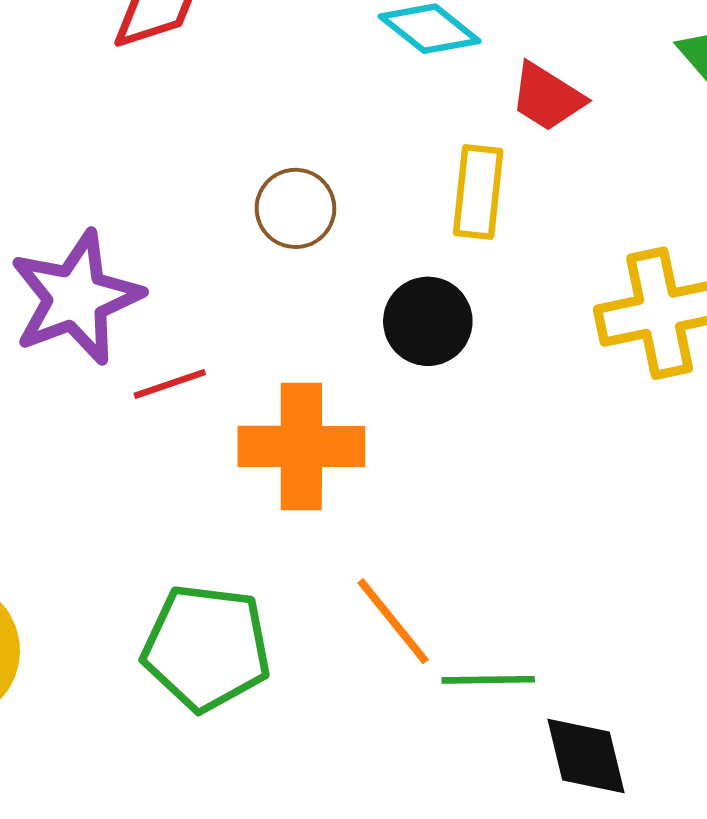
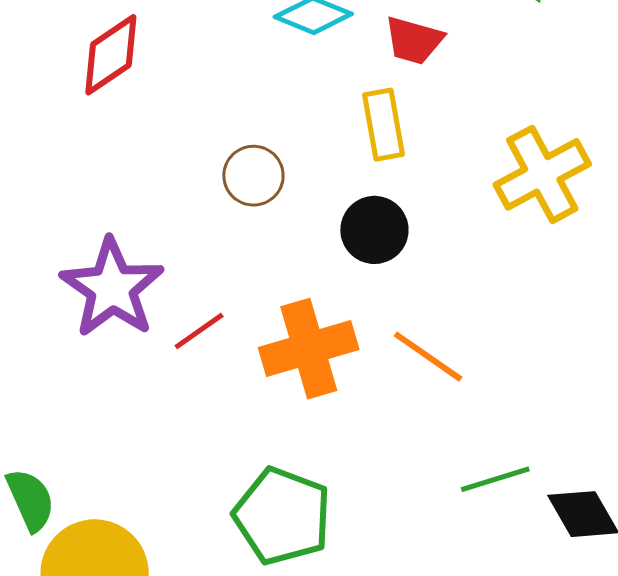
orange line: (393, 621) -> (428, 357), moved
green pentagon: (206, 648) -> (282, 516), turned 30

